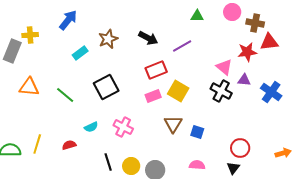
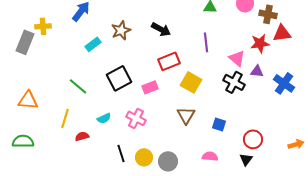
purple line: (182, 46) -> (206, 42), moved, turned -66
orange triangle: (29, 87) -> (28, 100), moved
pink rectangle: (153, 96) -> (150, 87), moved
blue square: (197, 132) -> (219, 124), moved
yellow line: (37, 144) -> (65, 118), moved

